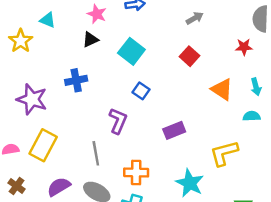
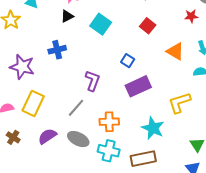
blue square: (141, 91) -> (128, 61), moved
purple rectangle: (174, 130) -> (138, 86), size x1.4
gray line: (96, 153) -> (76, 108), turned 54

